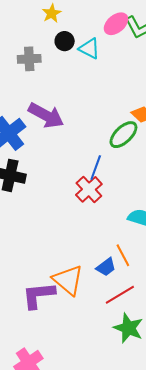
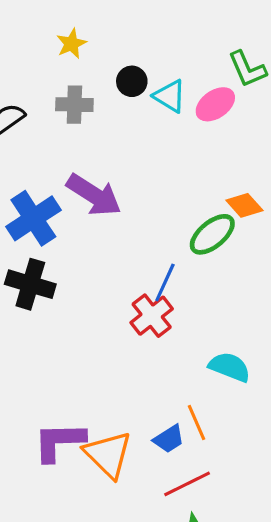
yellow star: (52, 13) -> (71, 44), moved
pink ellipse: (116, 24) -> (215, 104), moved
purple L-shape: (39, 295) -> (59, 442), moved

